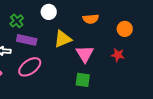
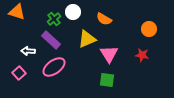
orange semicircle: (91, 19) -> (104, 19), moved, turned 35
green cross: (17, 21) -> (54, 19), moved
purple rectangle: (27, 40) -> (51, 40), turned 30

